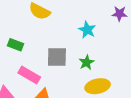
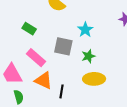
cyan star: (87, 30) -> (85, 30), moved

